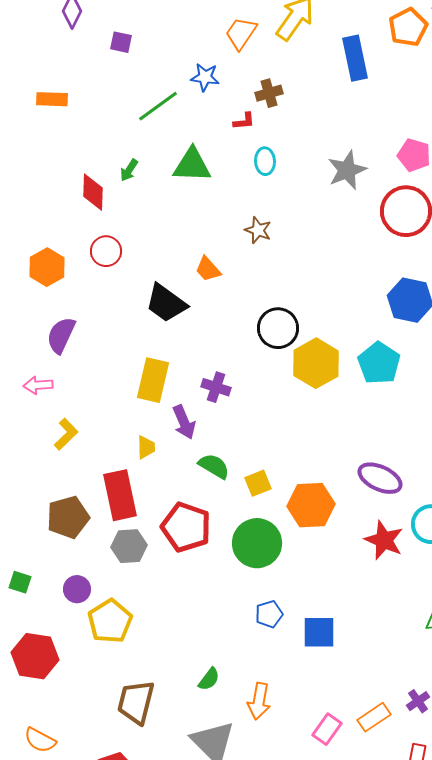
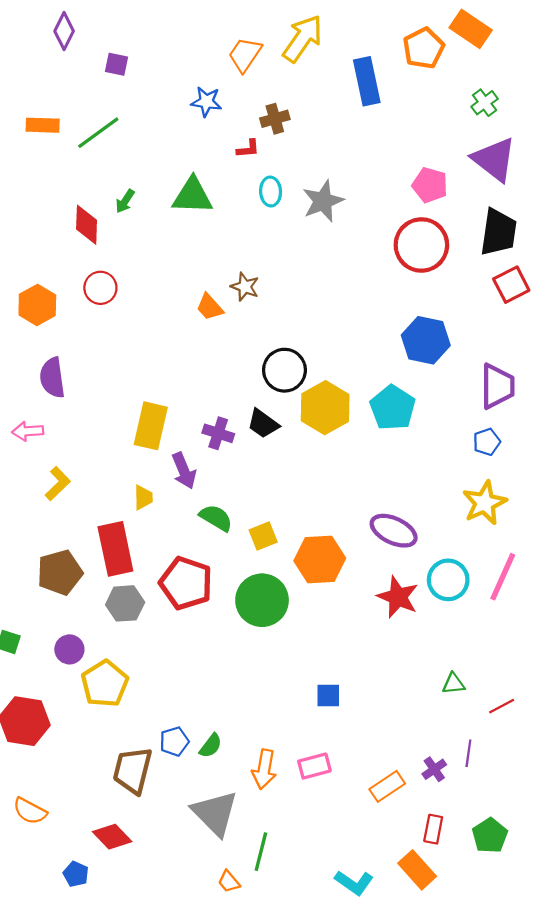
green line: (158, 106) -> (98, 133), moved
gray star: (347, 170) -> (323, 201), moved
brown star: (258, 230) -> (245, 287), moved
black trapezoid: (166, 303) -> (263, 424), moved, size x0.7
purple semicircle: (61, 335) -> (52, 378), turned -33
blue pentagon: (269, 614) -> (174, 741), moved
blue square: (319, 632) -> (328, 695), size x0.7
pink rectangle: (327, 729) -> (314, 766), moved, turned 40

